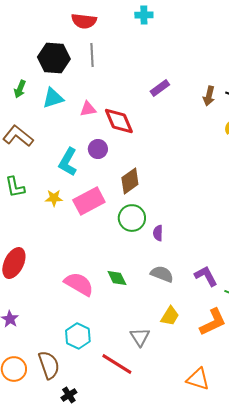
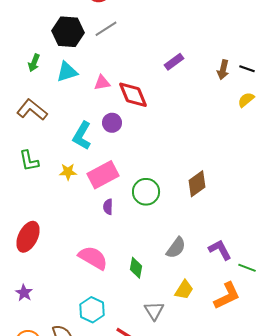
gray line: (92, 55) -> (106, 29), turned 60
brown diamond: (130, 181) -> (197, 184), moved
purple semicircle: (158, 233) -> (108, 207), moved
gray semicircle: (162, 274) -> (176, 248), turned 105
green diamond: (117, 278) -> (136, 268), moved, turned 35

